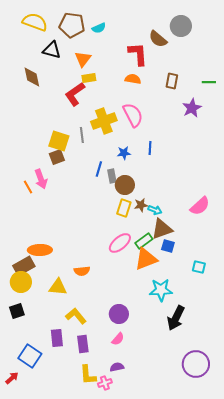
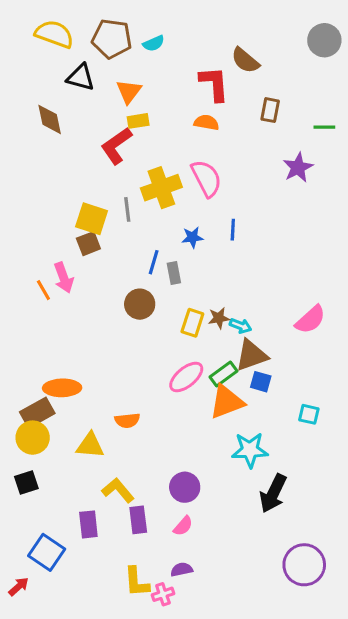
gray circle: (181, 26) -> (324, 40), moved
brown rectangle: (172, 81) -> (270, 110), moved
brown circle: (125, 185) -> (140, 304), moved
purple rectangle: (83, 344) -> (138, 520), moved

